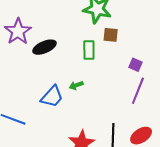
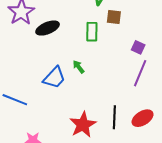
green arrow: (76, 85) -> (79, 67), turned 72

